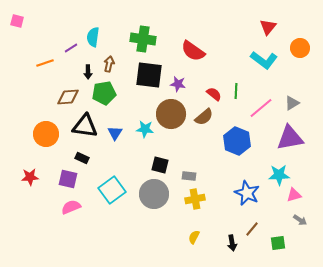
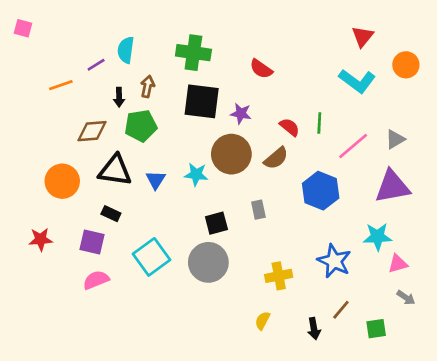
red semicircle: (193, 51) -> (261, 69), size x0.7
black square: (160, 165) -> (216, 223), turned -30
gray rectangle: (189, 176) -> (258, 210), moved, turned 72
yellow cross: (195, 199) -> (279, 276), moved

